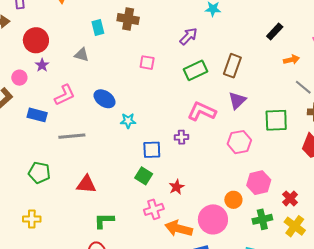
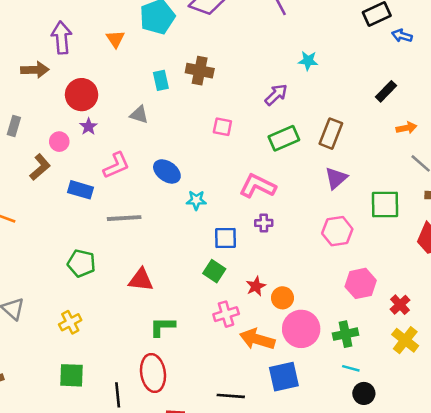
pink L-shape: (202, 111) -> (258, 186), moved
orange circle: (233, 200) -> (282, 298), moved
yellow cross: (32, 219) -> (70, 322), turned -30
green cross: (262, 219) -> (345, 334), moved

